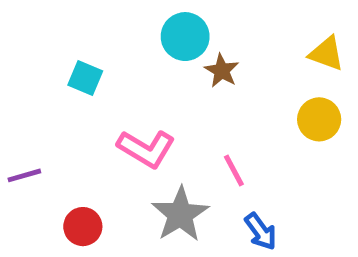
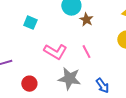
pink line: (234, 171) -> (86, 52), moved
gray star: (180, 214) -> (69, 79), turned -30

